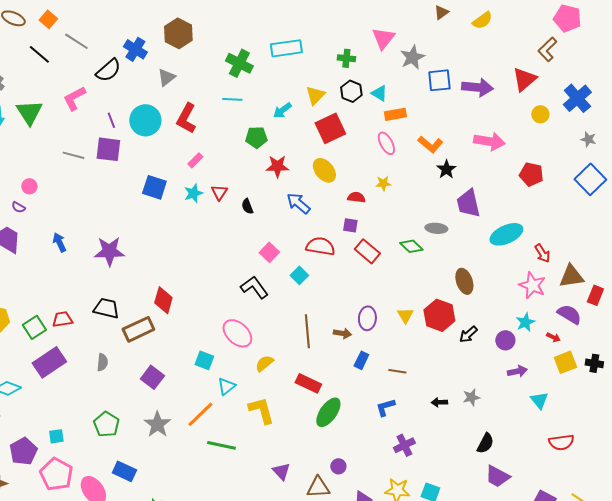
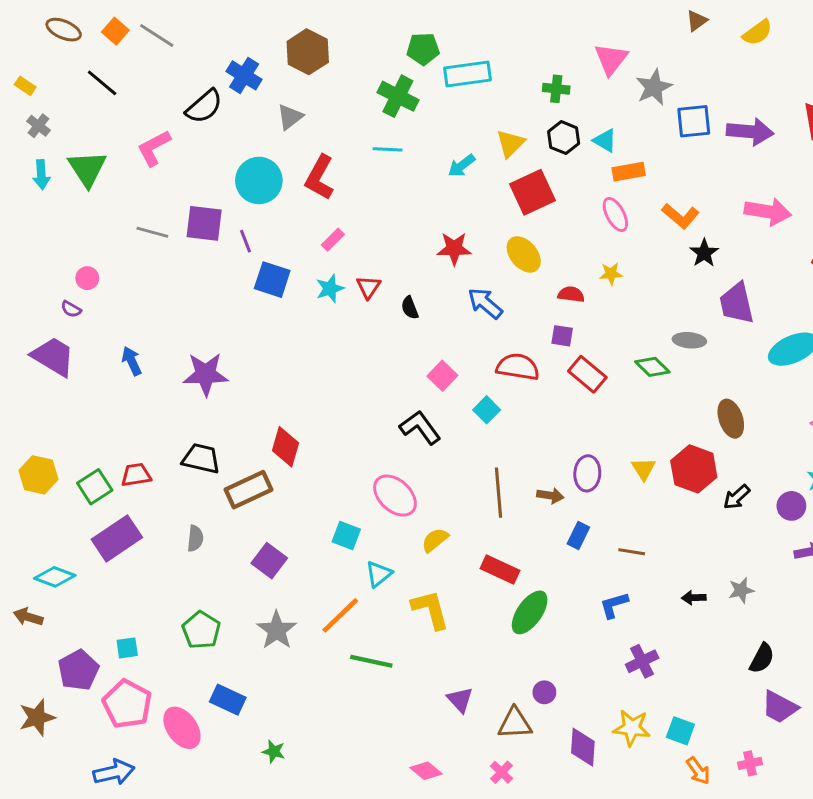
gray line: (76, 41) -> (157, 36), moved
purple line: (111, 120) -> (246, 241), moved
green pentagon: (256, 137) -> (423, 49), moved

